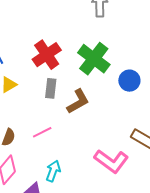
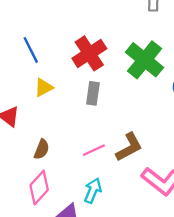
brown L-shape: (78, 101) -> (129, 147), moved
pink line: (42, 132) -> (94, 150), moved

